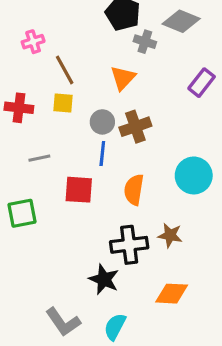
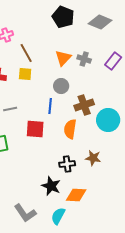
gray cross: (145, 42) -> (84, 59), moved
gray circle: (102, 122) -> (61, 86), moved
brown cross: (135, 127) -> (84, 105), moved
black cross: (129, 245) -> (67, 164), size x0.7
orange diamond: (172, 294) -> (76, 195), moved

